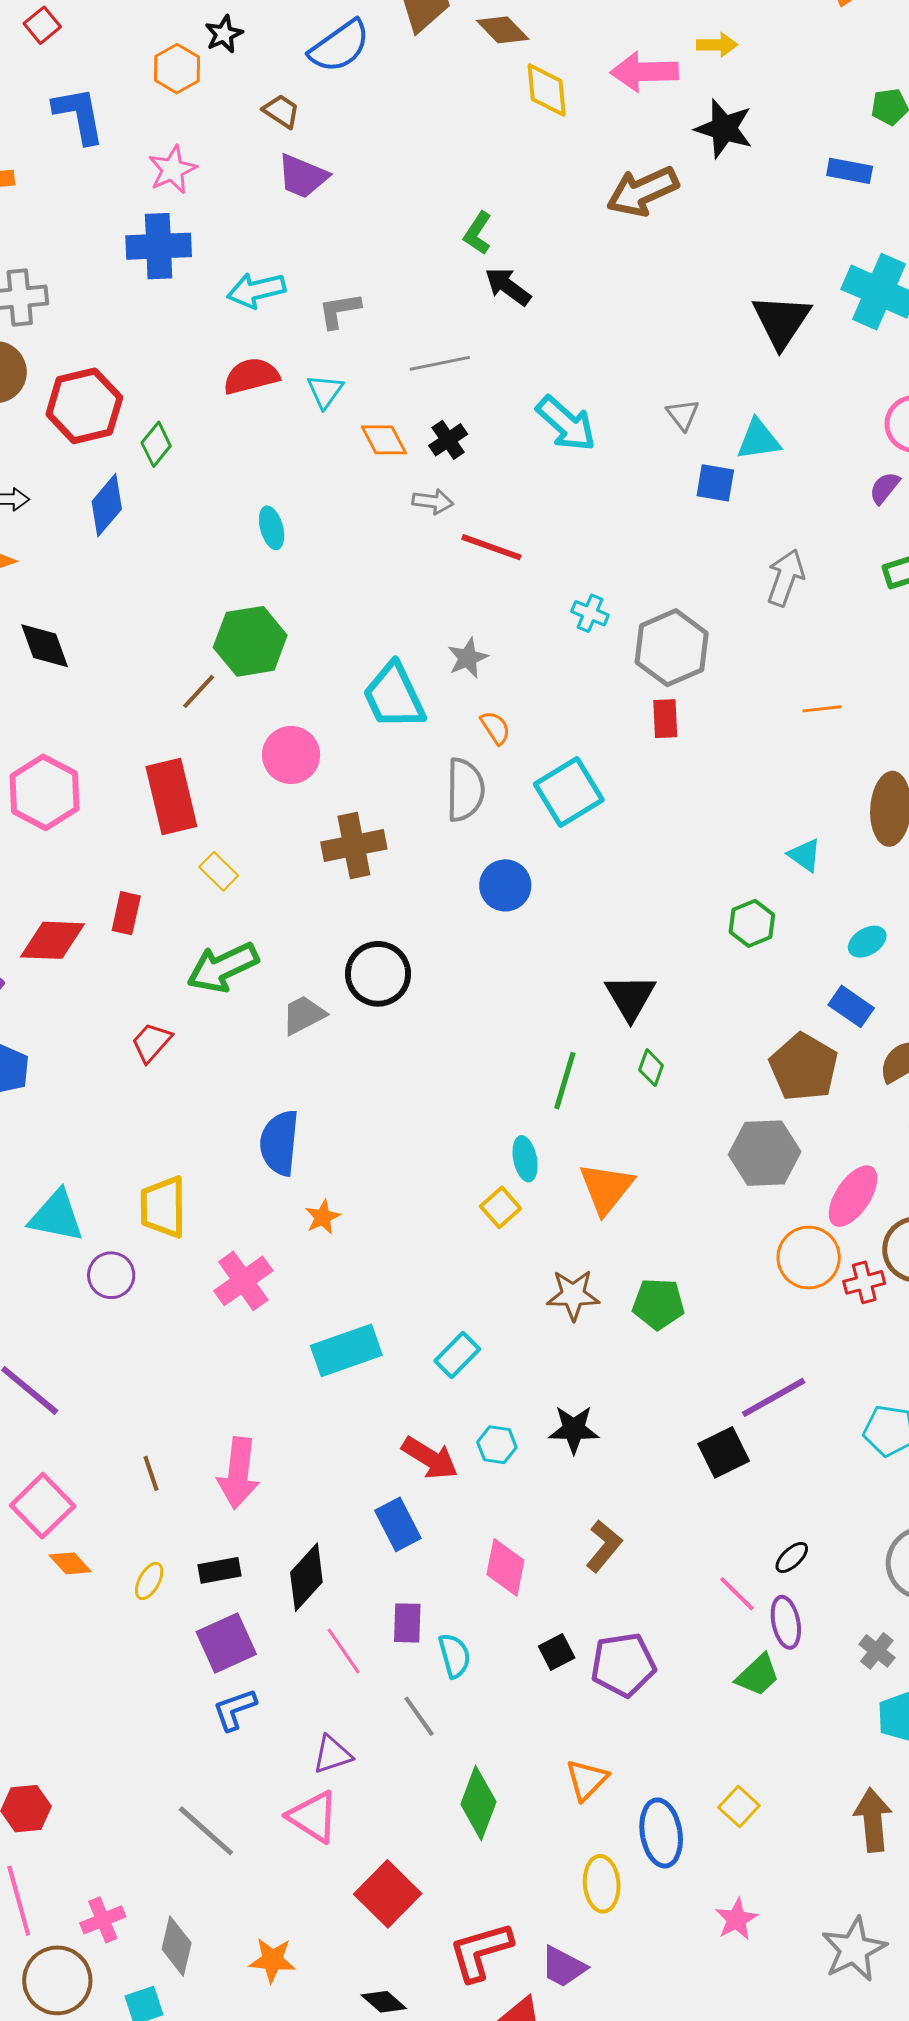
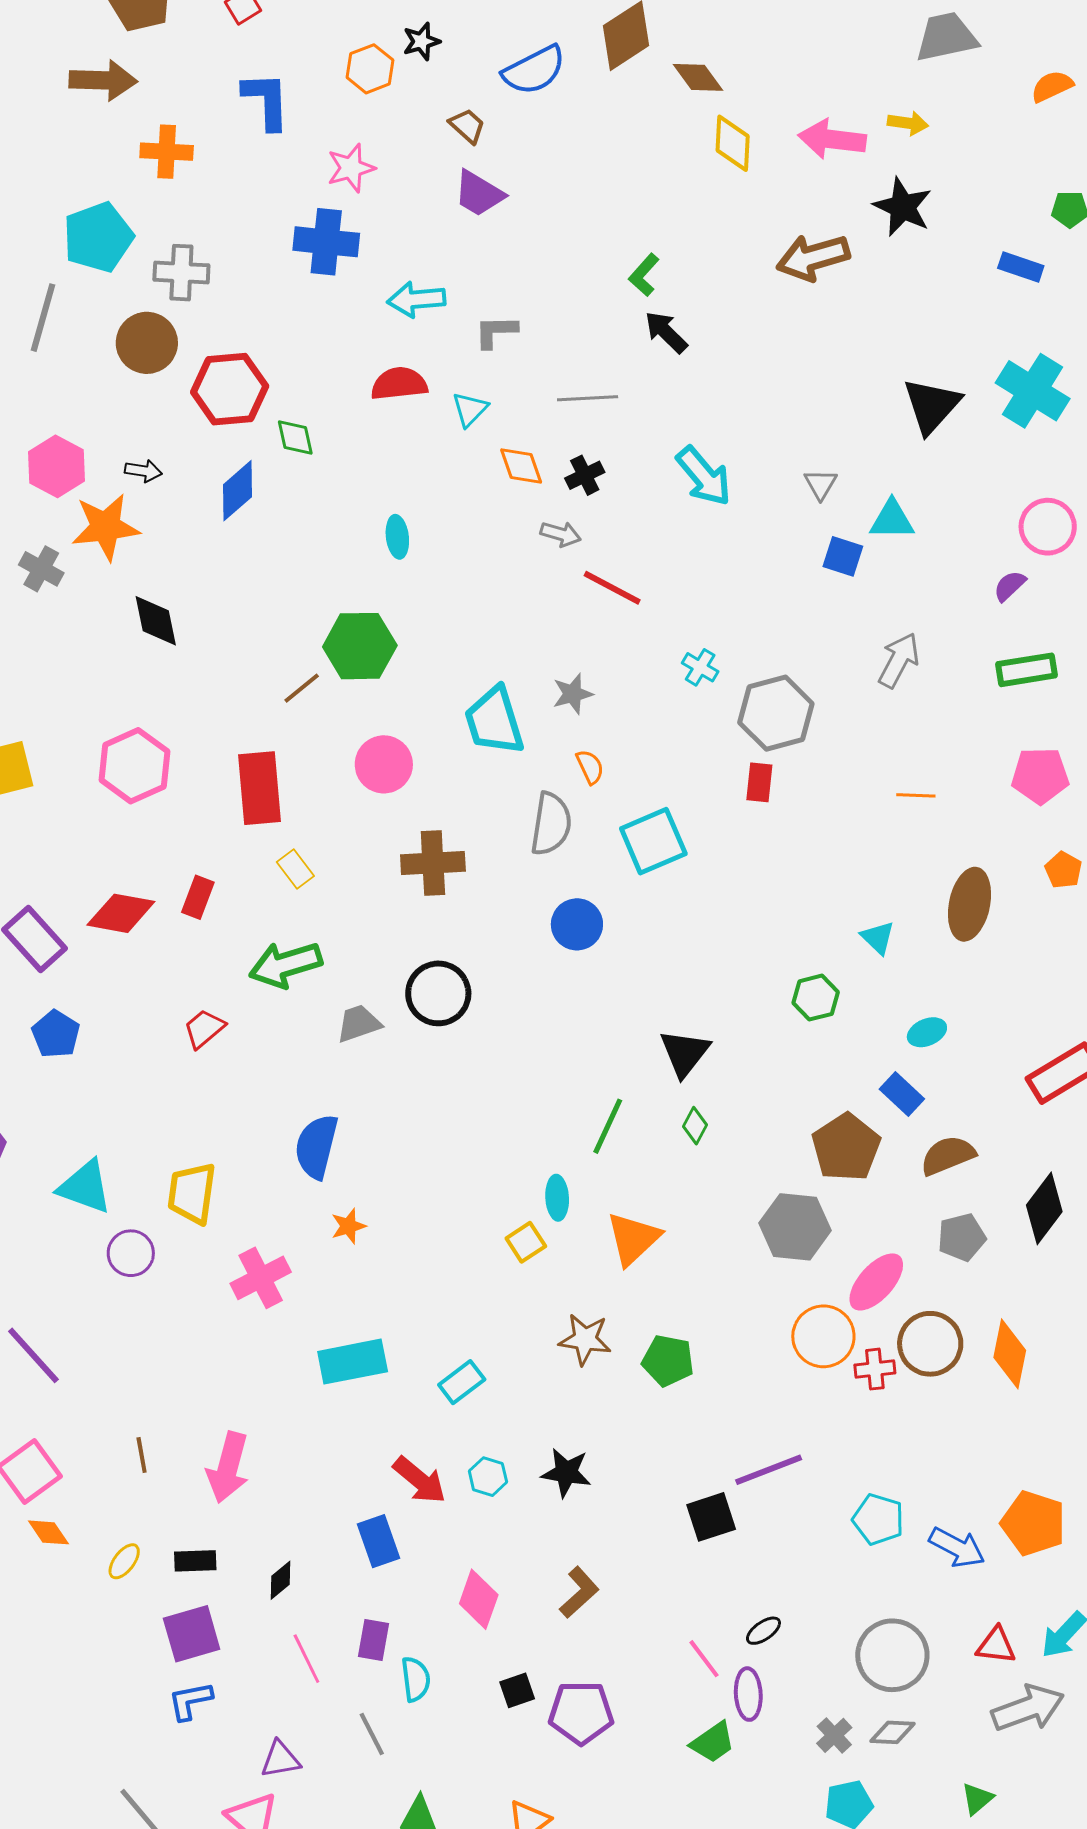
green diamond: (156, 444) -> (295, 437), turned -60
black diamond: (306, 1577) -> (280, 1580), size x0.6

